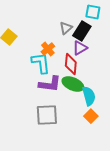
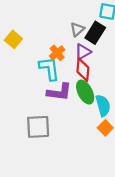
purple triangle: (80, 48) -> (83, 52), moved
green ellipse: (73, 84) -> (85, 92), turned 40
gray square: (47, 115) -> (38, 127), moved

